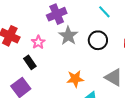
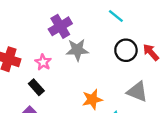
gray star: (68, 36) -> (77, 50), turned -30
black circle: (98, 40) -> (126, 50), moved

